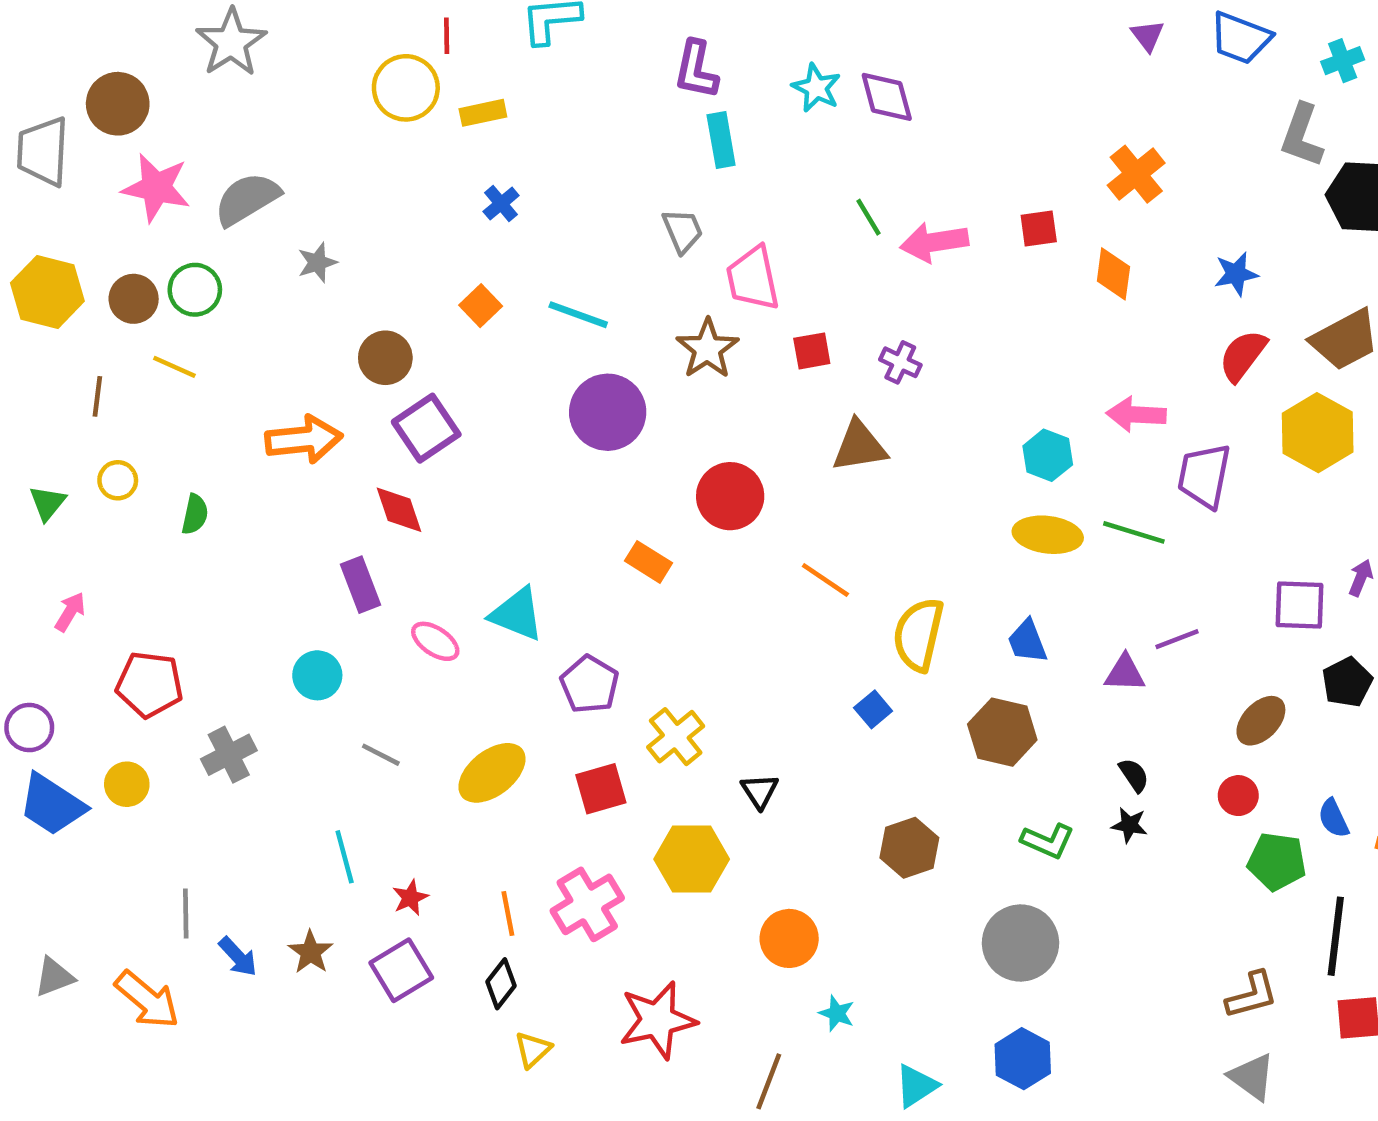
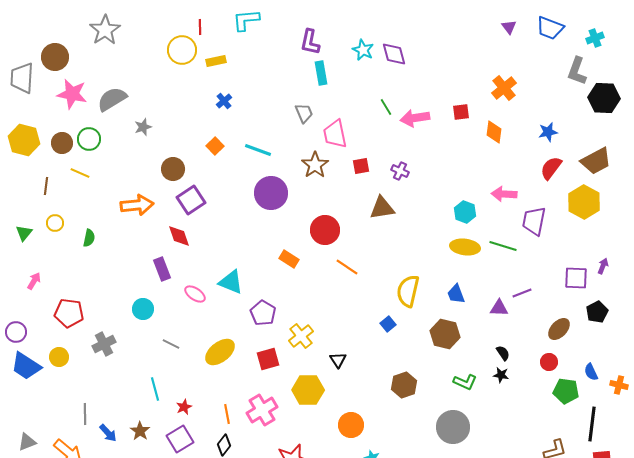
orange line: (825, 580) -> (347, 267), moved

